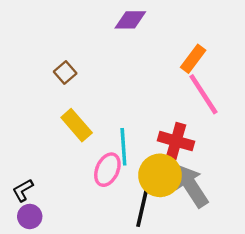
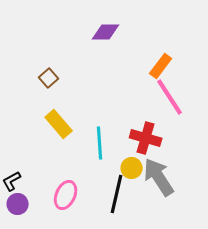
pink ellipse: (107, 170) -> (66, 195), moved
yellow circle: (160, 175) -> (132, 168), size x0.6

